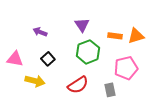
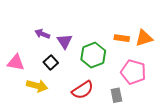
purple triangle: (82, 25) -> (65, 41), moved
pink pentagon: (126, 68) -> (133, 72), turned 30

